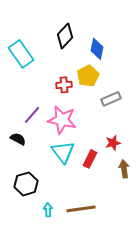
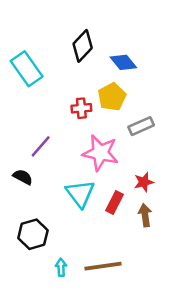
blue diamond: (97, 49) -> (123, 62), turned -50
pink star: (62, 120) -> (100, 153), moved
brown arrow: (124, 169) -> (145, 215), moved

